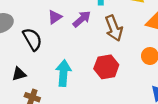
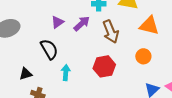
black semicircle: (32, 39) -> (49, 49), moved
cyan arrow: (63, 73) -> (66, 73), size x0.7

